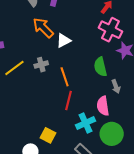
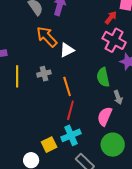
yellow line: (14, 68) -> (17, 76), turned -55
pink semicircle: (103, 106) -> (105, 116), turned 30
cyan cross: (85, 123) -> (71, 135), moved
yellow square: (48, 135) -> (49, 145), turned 35

